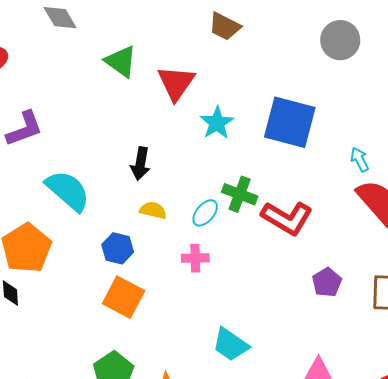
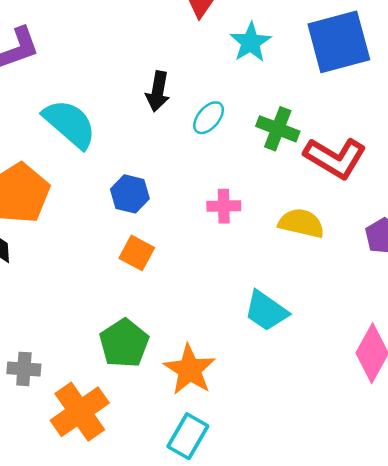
blue square: (290, 122) -> (339, 42), turned -30
yellow semicircle: (153, 210) -> (301, 223), moved, size x1.4
cyan ellipse: (205, 213) -> (209, 118), moved
orange square: (124, 297) -> (137, 253), size x0.7

